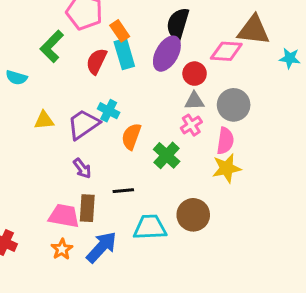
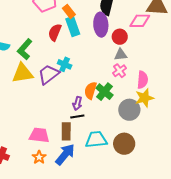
green L-shape: (52, 46) -> (25, 49), moved
purple ellipse: (167, 54) -> (101, 25), turned -30
gray circle: (234, 105) -> (129, 110), moved
yellow triangle: (44, 120) -> (23, 73), size x1.6
orange semicircle: (131, 136) -> (90, 91), moved
purple arrow: (82, 168) -> (77, 103), moved, turned 56
brown rectangle: (87, 208) -> (66, 131), moved
brown circle: (193, 215) -> (124, 144), moved

